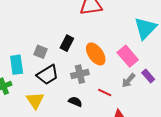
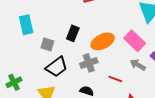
orange ellipse: (96, 54) -> (103, 41), turned -75
cyan rectangle: (17, 65) -> (26, 25), moved
gray arrow: (128, 80) -> (138, 65), turned 84

